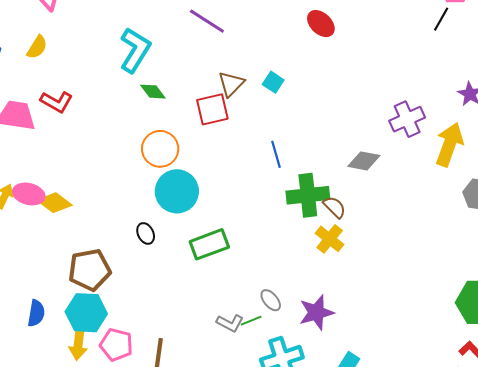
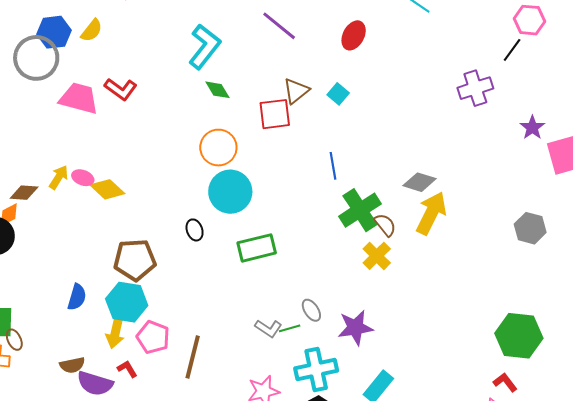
red ellipse: (321, 24) -> (354, 35), moved, turned 68
yellow semicircle: (37, 47) -> (92, 30), moved
purple cross: (407, 119) -> (475, 88), moved
yellow arrow: (449, 144) -> (431, 213), moved
pink ellipse: (29, 194) -> (83, 178), size x0.7
green cross: (308, 195) -> (360, 210), turned -33

